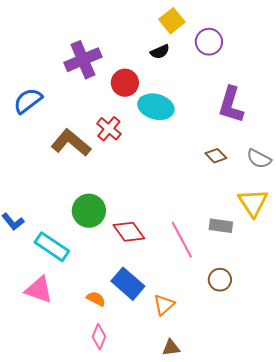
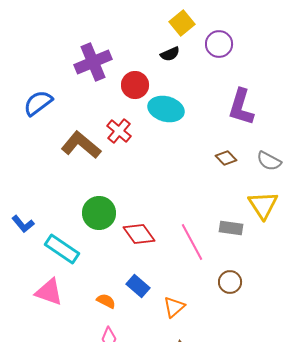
blue rectangle: (128, 284) -> (138, 286), size x0.7

